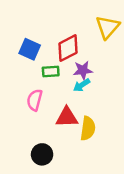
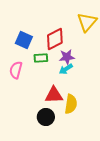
pink semicircle: (35, 100) -> (16, 70), moved
black circle: (42, 154) -> (46, 117), moved

